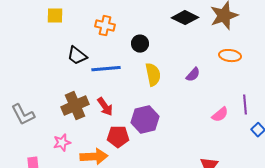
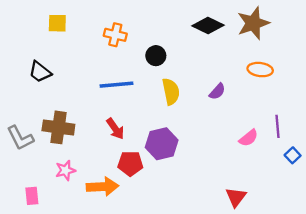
black trapezoid: (77, 56) -> (40, 72), moved
brown cross: (75, 106) -> (58, 127), moved, turned 32

